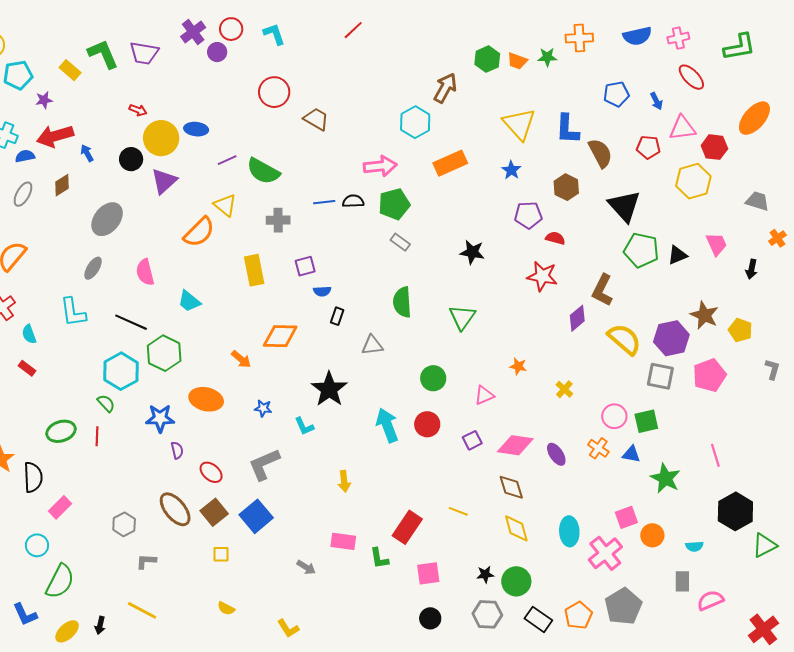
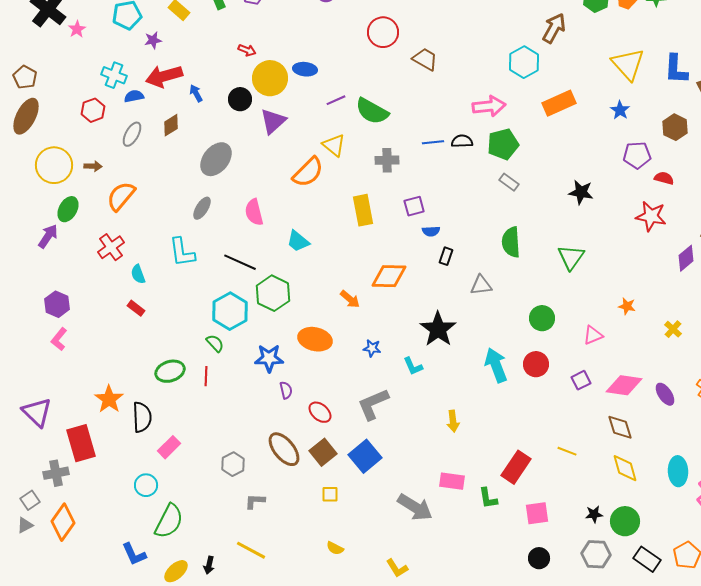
gray arrow: (306, 567) -> (415, 507), size x1.8

